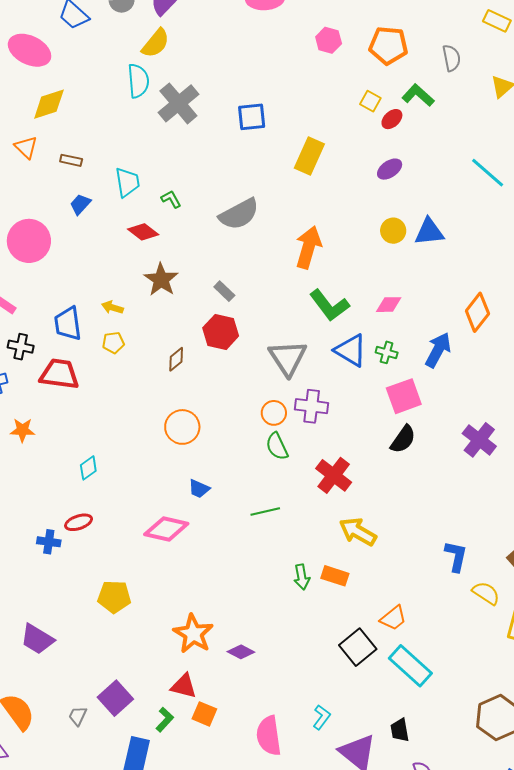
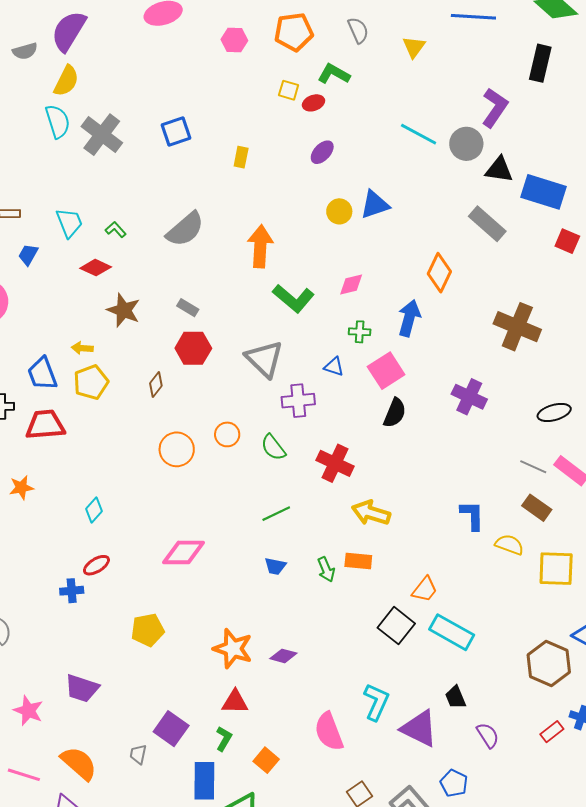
red ellipse: (392, 119) -> (313, 103), turned 35
yellow rectangle: (309, 156) -> (241, 157), size x0.6
yellow pentagon: (113, 343) -> (91, 382), size x1.6
blue triangle: (351, 350) -> (334, 367), moved, size x0.6
orange circle: (274, 413) -> (227, 434), moved
blue trapezoid: (199, 489) -> (275, 566), moved
orange square: (204, 714) -> (266, 760), moved, turned 30
cyan L-shape: (322, 717) -> (376, 702), size x1.5

